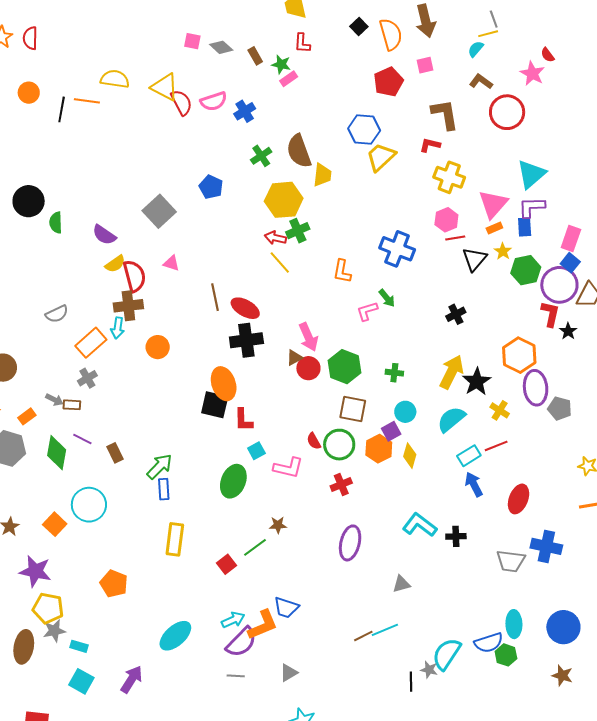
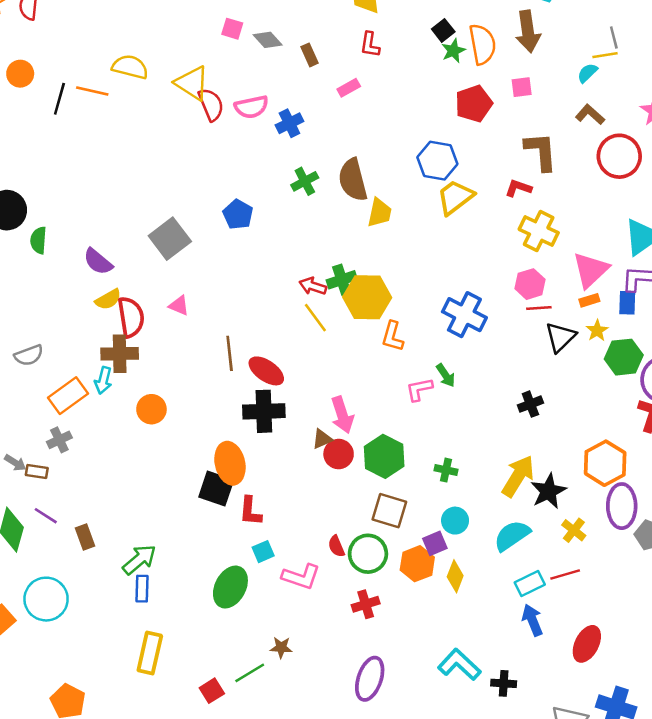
green star: (281, 64) -> (453, 51), moved, turned 30
yellow hexagon: (284, 200) -> (367, 297), moved

